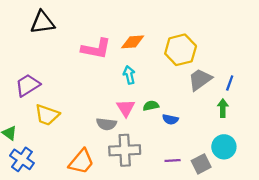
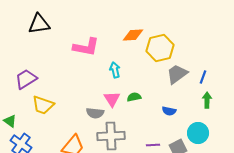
orange diamond: (133, 42) -> (133, 35), moved
green arrow: (223, 108) -> (207, 100), moved
blue semicircle: (170, 119) -> (169, 111), moved

